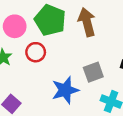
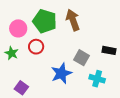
gray square: (93, 72) -> (81, 58), turned -35

